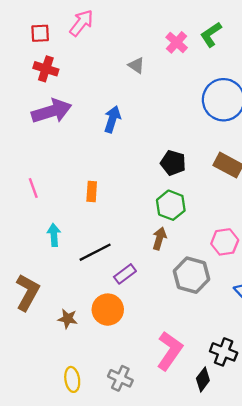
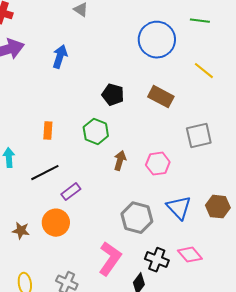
orange rectangle: (92, 191) -> (48, 131), moved
green hexagon: (171, 205) -> (96, 132), moved
brown arrow: (159, 238) -> (120, 161), moved
gray hexagon: (191, 275) -> (137, 218), moved

